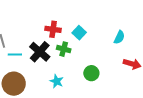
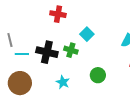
red cross: (53, 29) -> (58, 14), moved
black cross: (40, 52) -> (47, 52), turned -30

